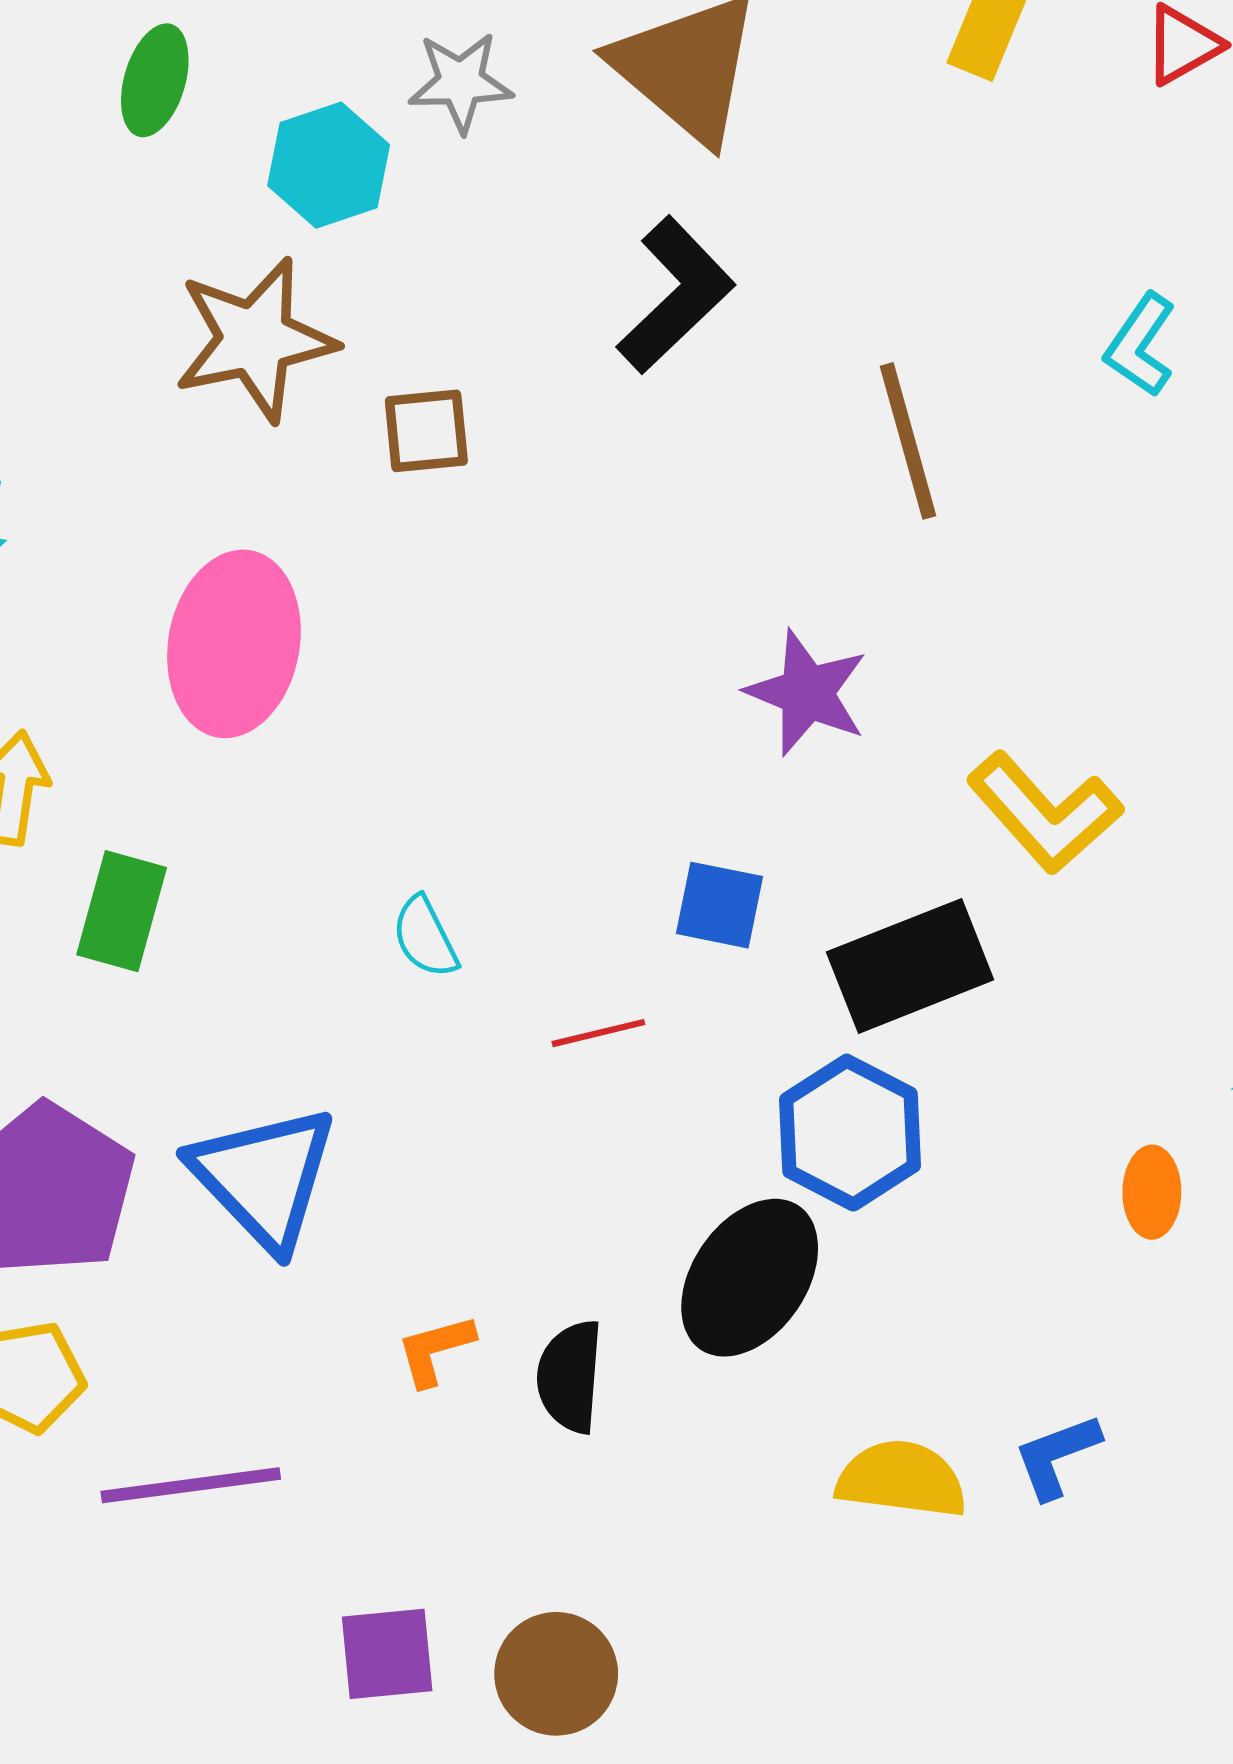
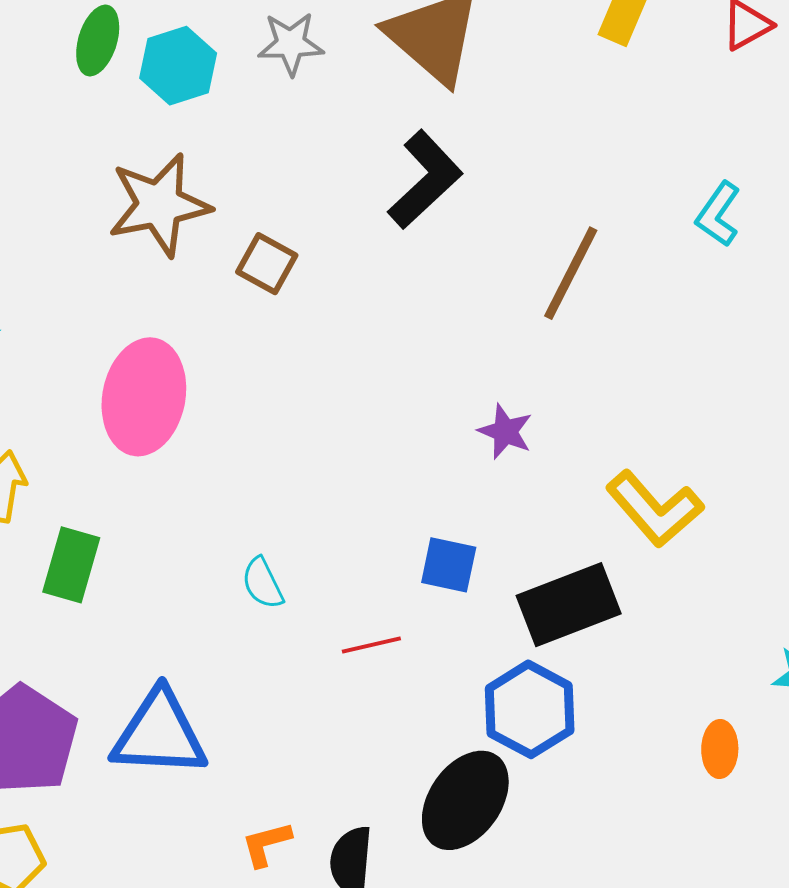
cyan hexagon: (329, 165) -> (178, 66), moved
brown square: (426, 431) -> (267, 264), turned 34
brown line: (908, 441) -> (571, 273), turned 42
purple star: (807, 693) -> (505, 431), size x0.7
blue triangle: (264, 1177) -> (159, 734), turned -44

